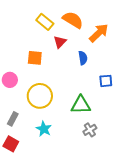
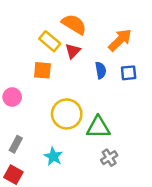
orange semicircle: (73, 20) -> (74, 24), moved
yellow rectangle: (45, 22) -> (50, 41), moved
blue square: (106, 81) -> (129, 73), moved
yellow circle: (40, 96) -> (67, 114), moved

